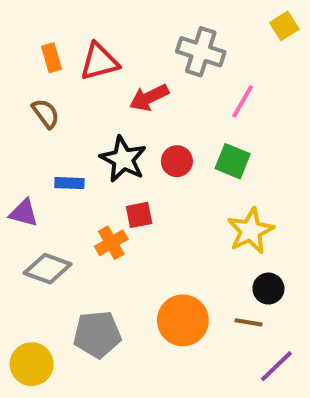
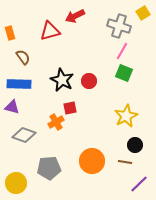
gray cross: (201, 52) -> (119, 26), moved
orange rectangle: (52, 58) -> (10, 33), moved
red arrow: (149, 98) -> (75, 16), moved
green square: (233, 161) -> (124, 73), moved
blue rectangle: (69, 183) -> (19, 84), moved, size x1.6

